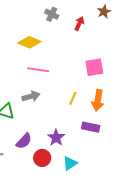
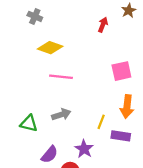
gray cross: (52, 14) -> (35, 16), moved
gray arrow: (31, 96) -> (61, 115), moved
yellow line: (73, 98) -> (101, 122), moved

